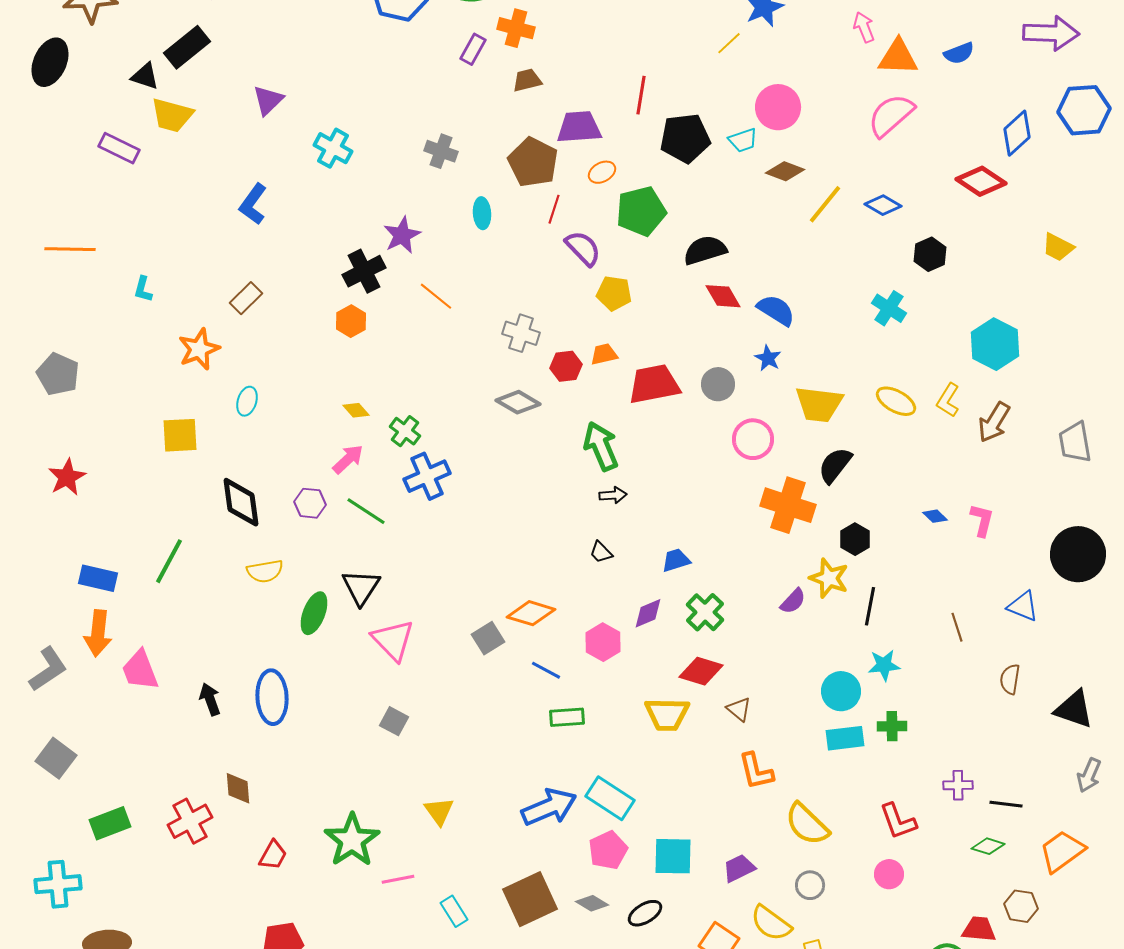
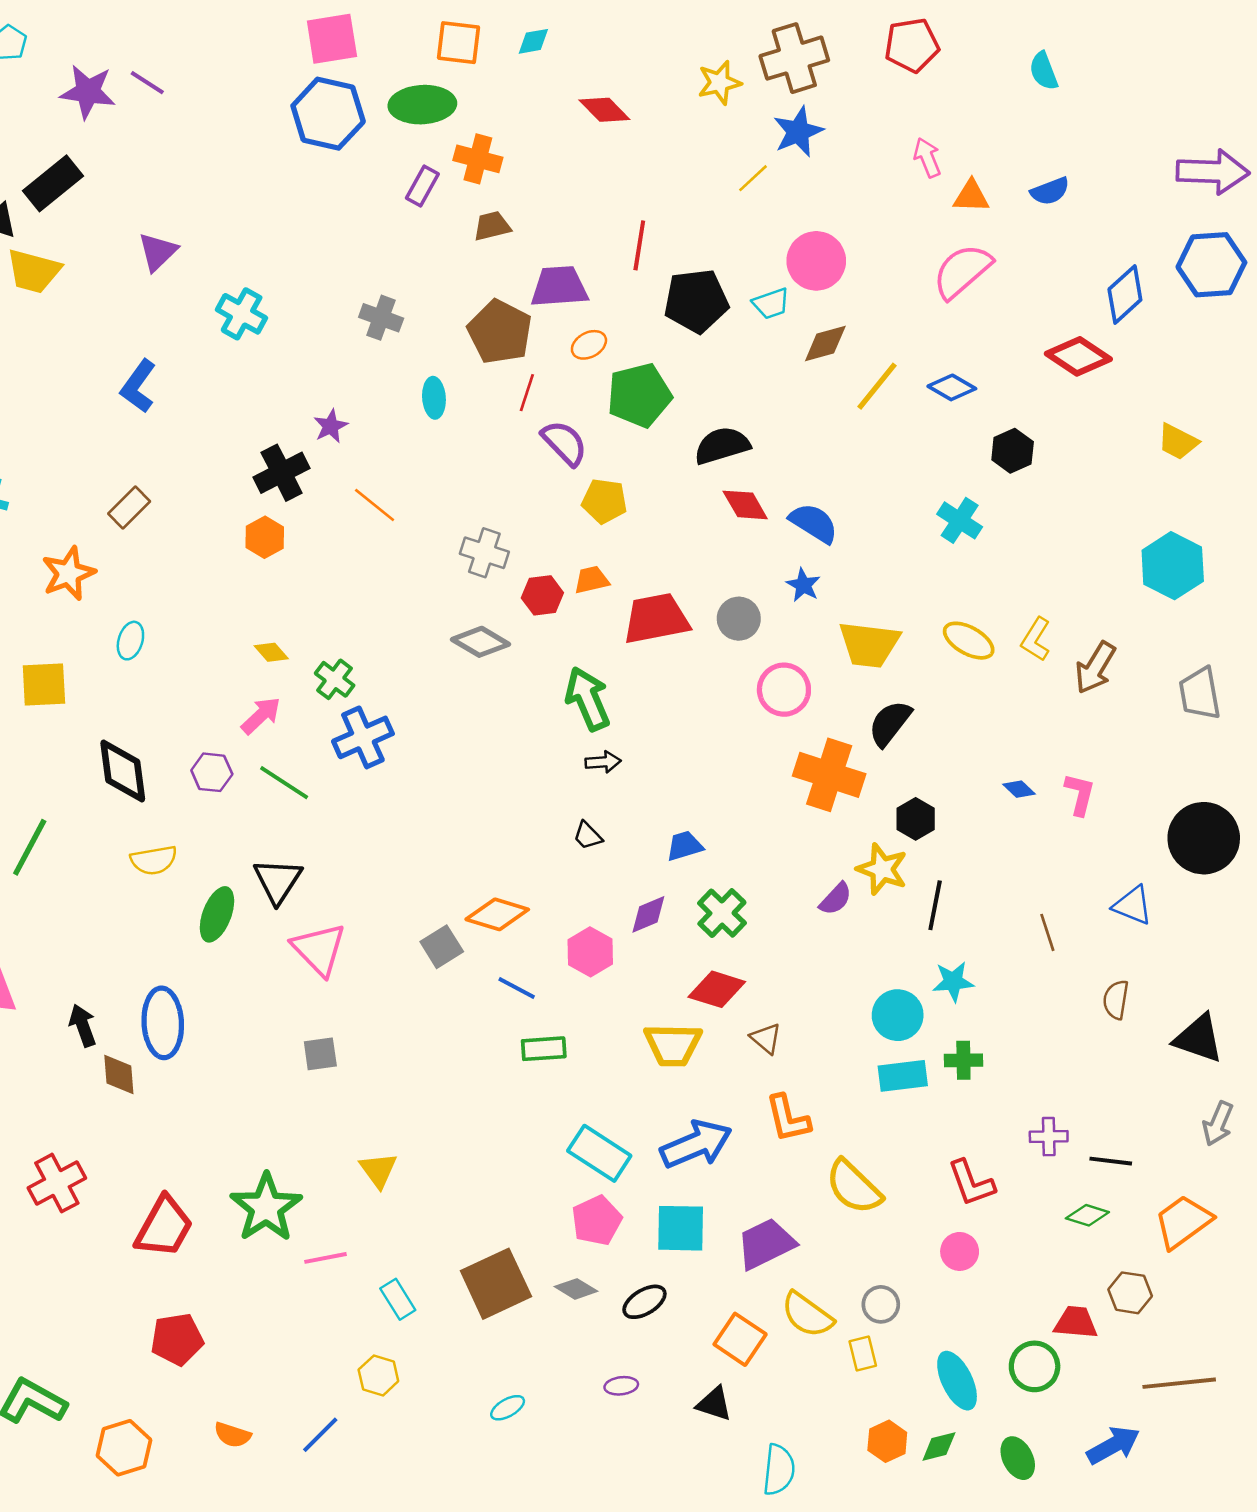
purple arrow: (1051, 33) -> (1213, 172), moved
orange triangle: (898, 57) -> (971, 196), size x0.7
brown diamond: (785, 171) -> (825, 344), turned -36
purple star: (402, 235) -> (331, 426), size x0.7
cyan hexagon: (995, 344) -> (1173, 566), moved
gray square: (394, 721) -> (320, 1054), turned -36
brown diamond: (238, 788) -> (119, 1075), moved
blue arrow: (549, 807) -> (696, 1144), moved
red trapezoid: (273, 855) -> (164, 1227), size x1.6
purple trapezoid: (739, 868) -> (766, 1244), size x1.4
gray circle: (810, 885) -> (881, 1304), moved

